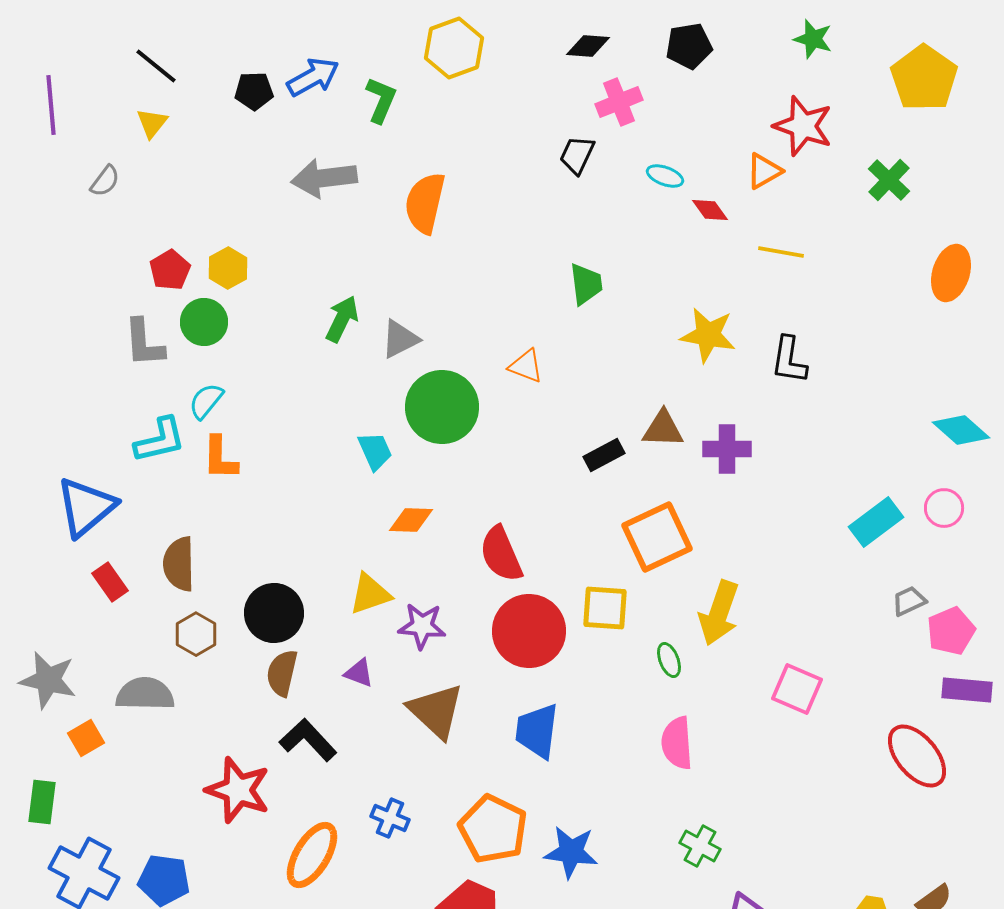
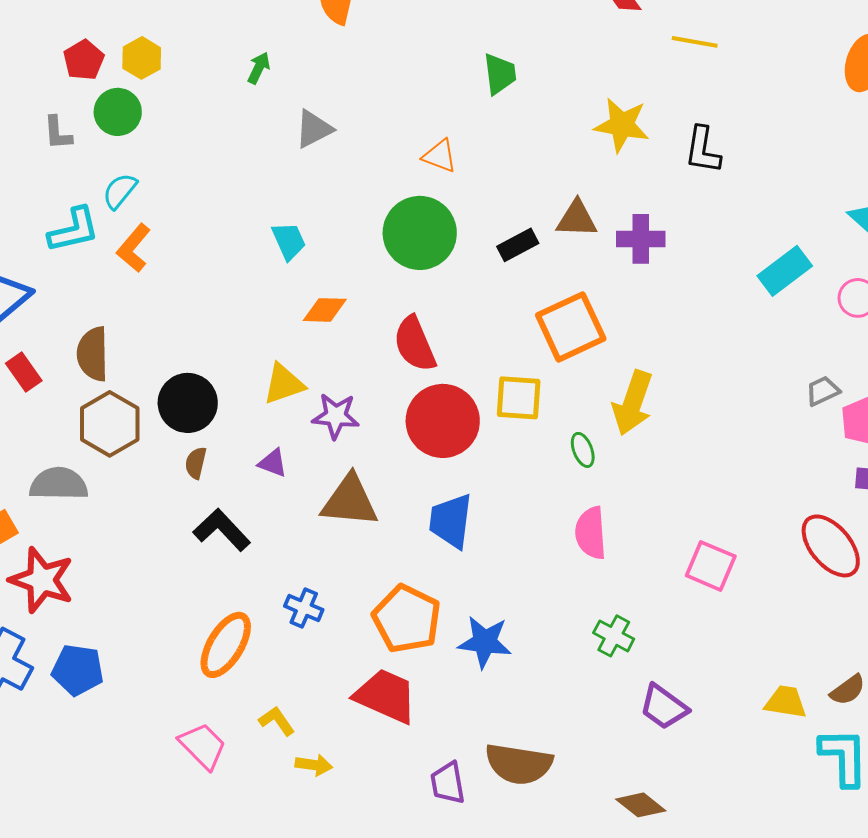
green arrow: (342, 319) -> (259, 68), moved, size x0.7
gray L-shape: (144, 343) -> (58, 133), size x0.7
green circle: (442, 407) -> (420, 233), moved
orange L-shape: (220, 458) -> (134, 248), turned 39
cyan rectangle: (876, 522) -> (785, 271), moved
brown hexagon: (196, 634) -> (110, 424), size x1.5
brown semicircle: (282, 673) -> (196, 463), size x0.7
pink square: (797, 689) -> (711, 566), moved
brown triangle: (436, 711) -> (350, 501), turned -38
red star: (238, 790) -> (42, 580), moved

